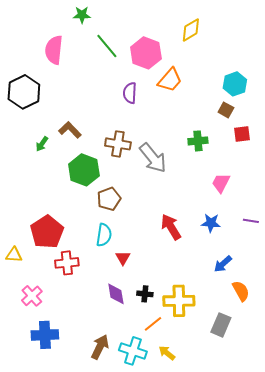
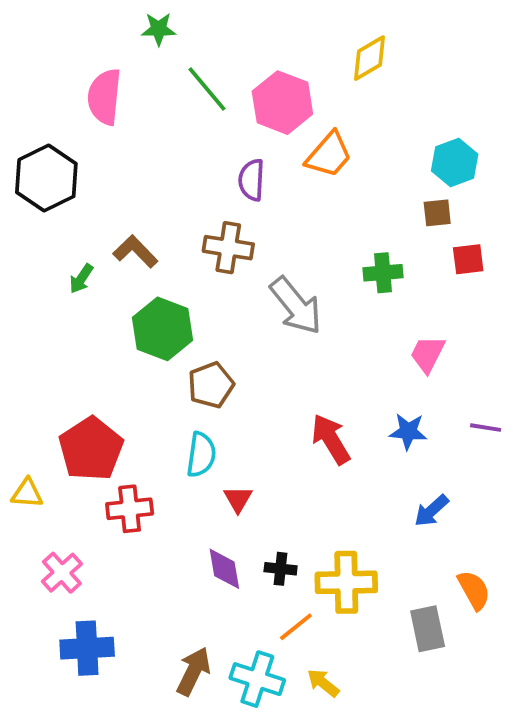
brown square: (226, 110) -> (437, 213), turned -35
brown cross: (118, 144) -> (228, 248), moved
orange semicircle: (241, 291) -> (474, 590), moved
gray rectangle: (221, 325) -> (428, 629), turned -35

